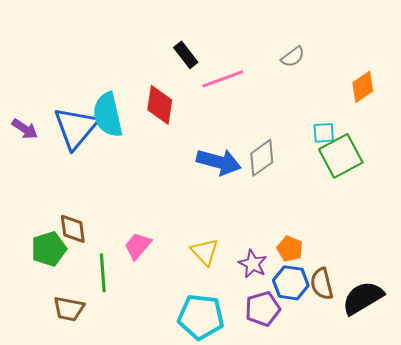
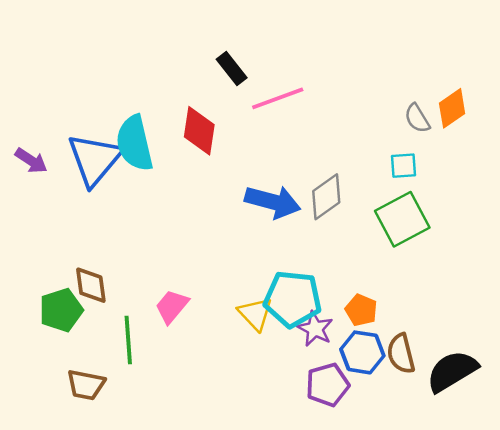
gray semicircle: (293, 57) -> (417, 118), moved, turned 95
green square: (341, 156) -> (402, 219), moved
cyan pentagon: (201, 317) -> (293, 299), moved

